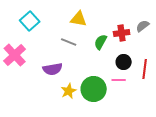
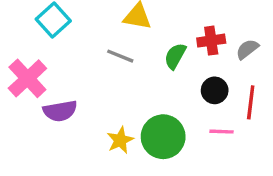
gray semicircle: (143, 26) -> (247, 49), moved
purple semicircle: (53, 69) -> (60, 111), moved
pink line: (119, 80) -> (221, 132), moved

